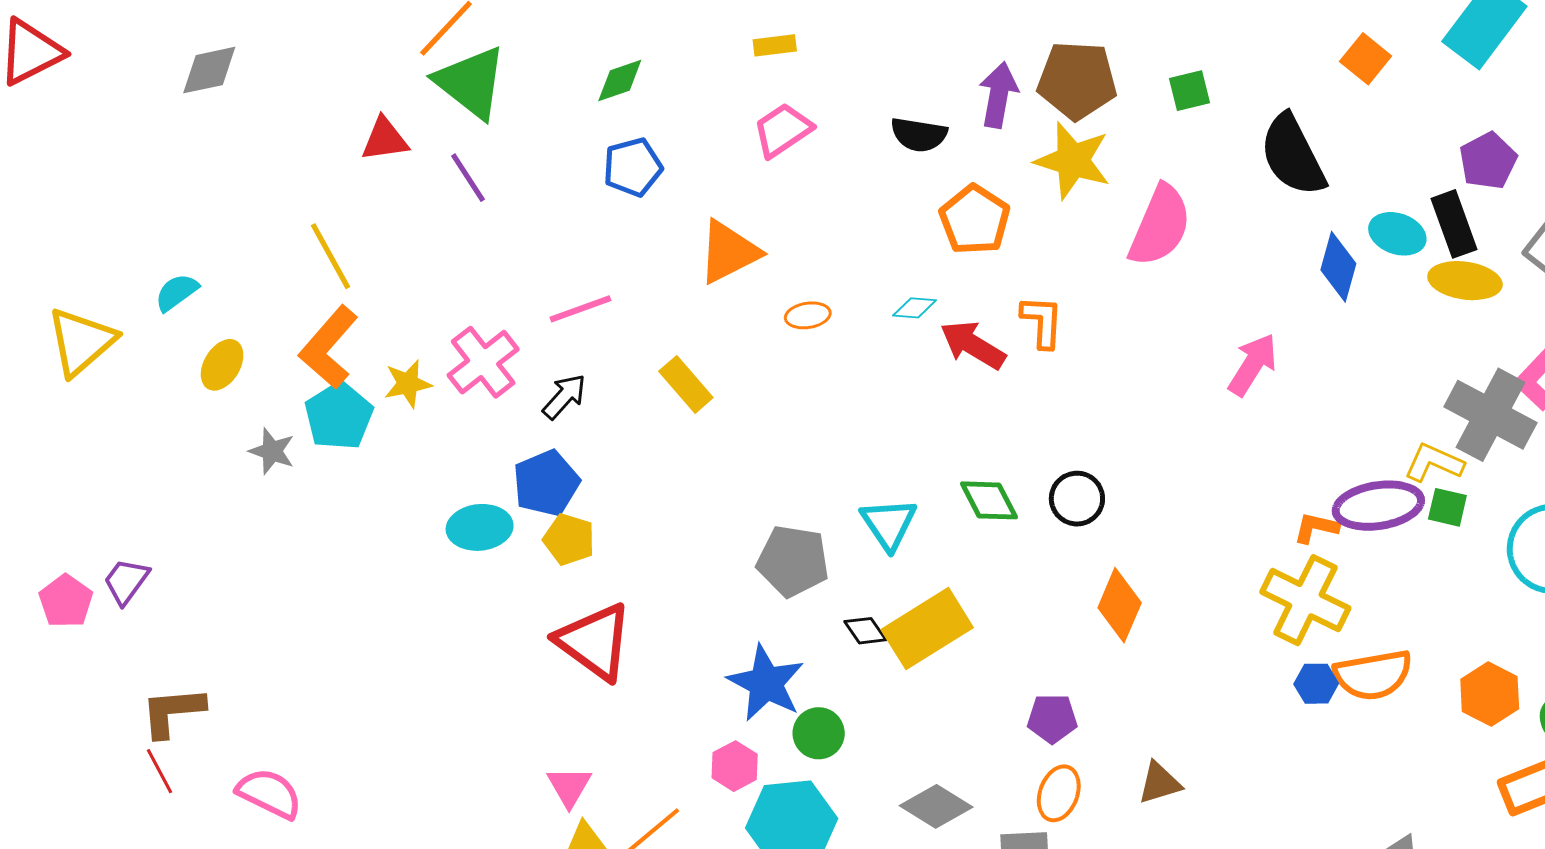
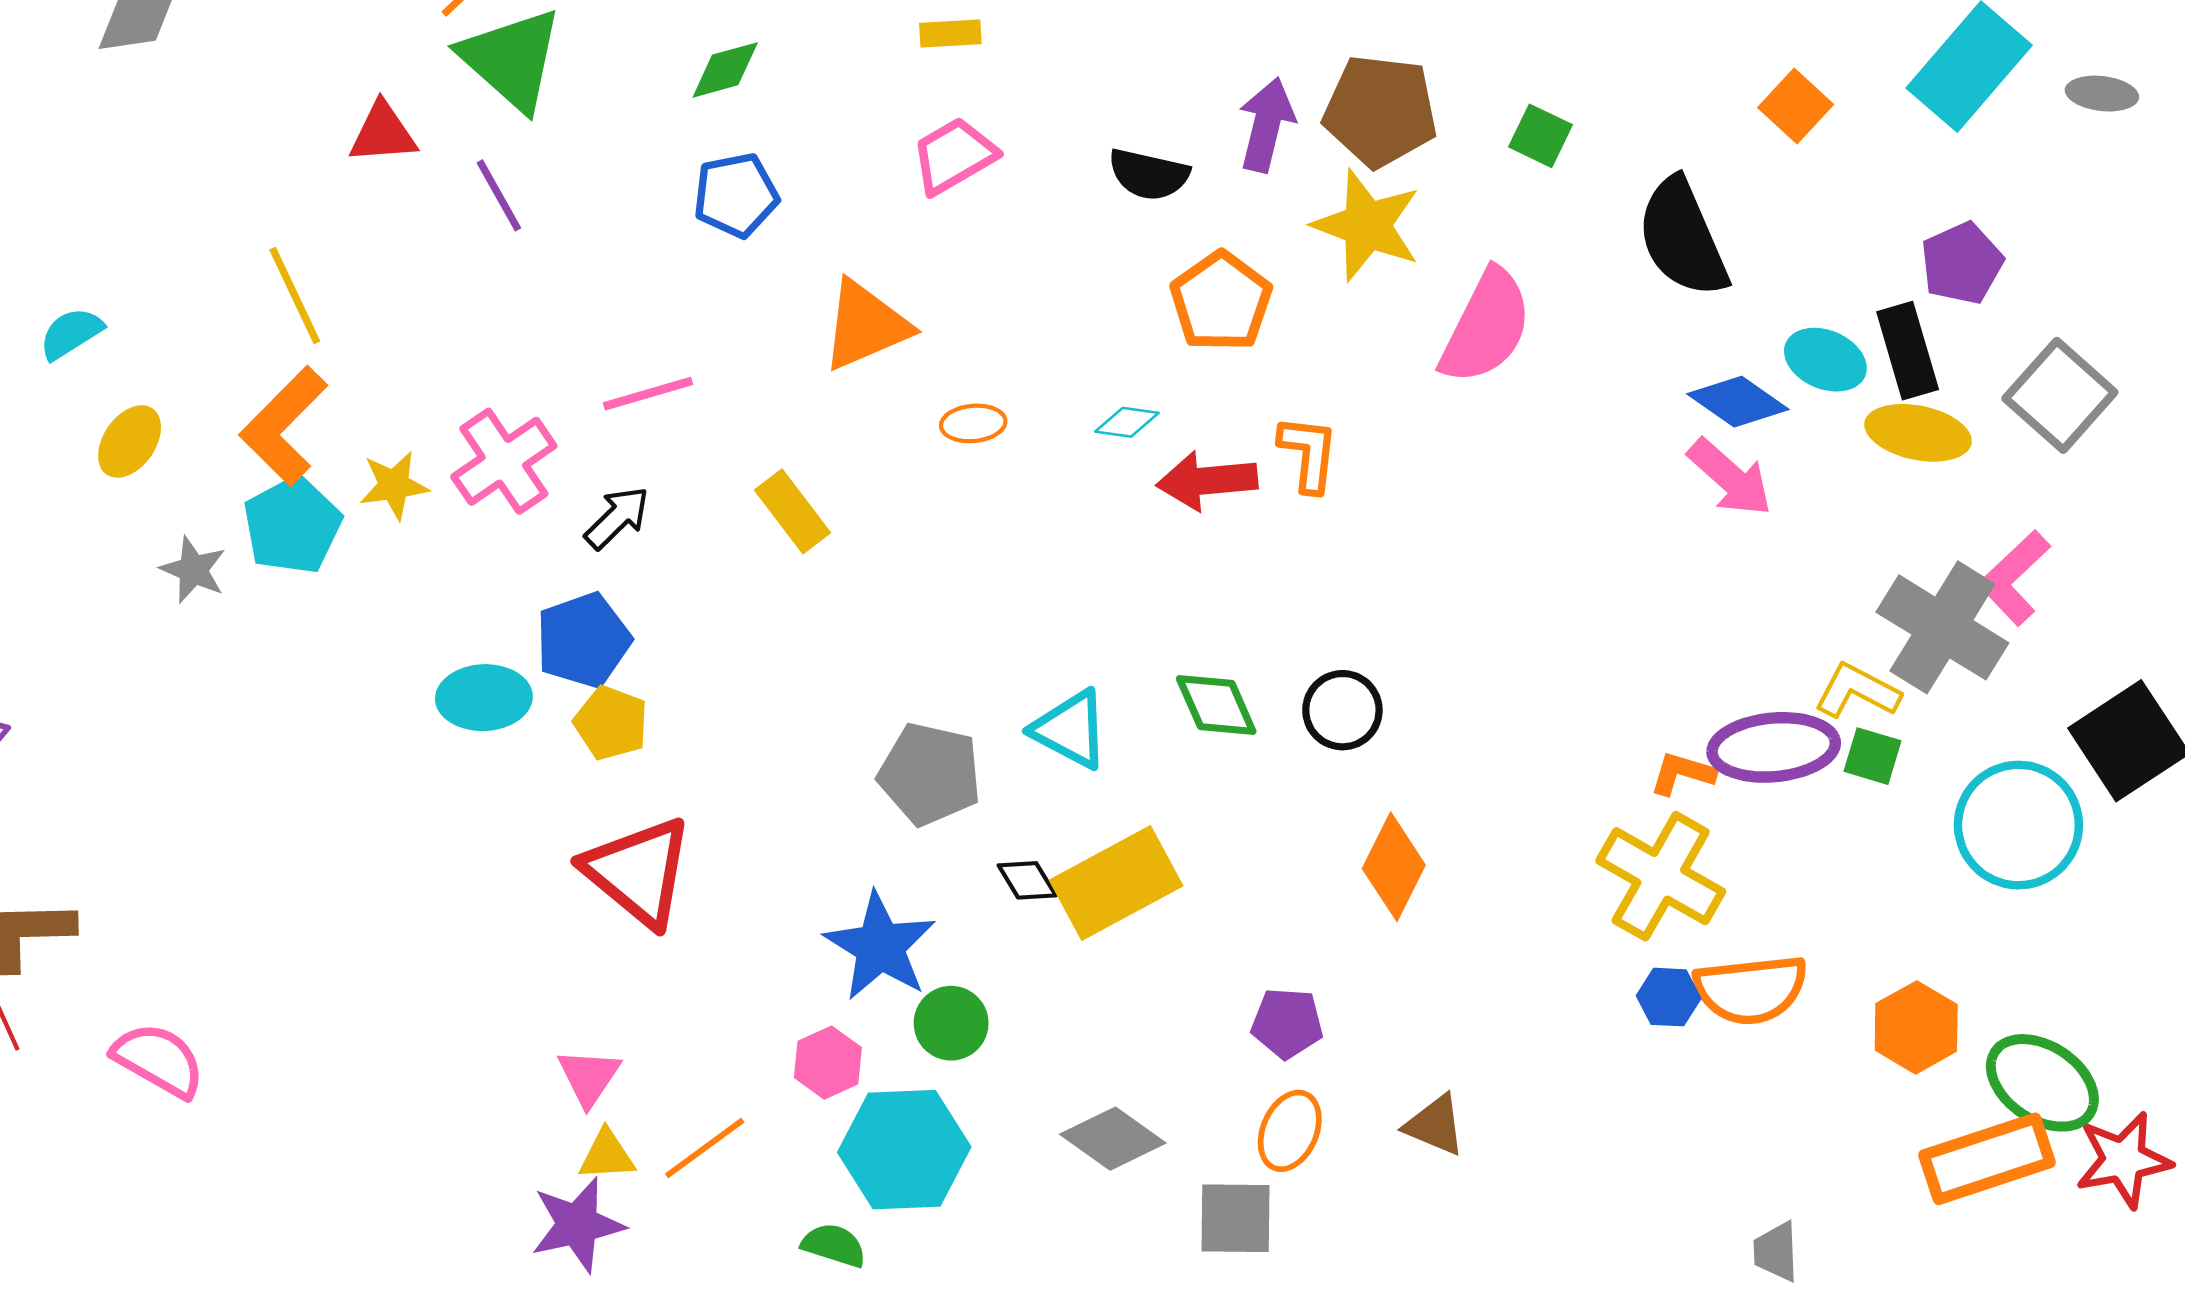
green square: (1190, 91) -> (1540, 136), turned 36
blue diamond: (1338, 267) -> (1738, 402), turned -74
red arrow: (973, 345) -> (1207, 481), turned -40
pink arrow: (1253, 365) -> (1730, 478), moved, turned 96
cyan triangle: (889, 524) -> (1070, 729), turned -32
brown triangle: (1159, 783) -> (1435, 1125), turned 36

